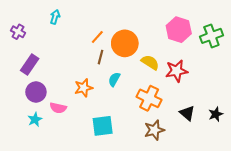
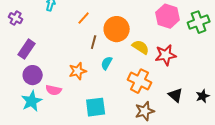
orange line: (97, 37) -> (84, 18), moved
cyan star: (35, 119) -> (32, 101), size x1.5

